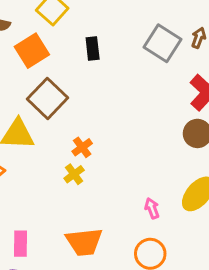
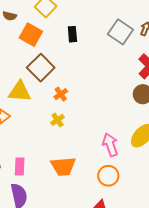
orange square: (32, 51) -> (31, 35), turned -30
orange cross: (82, 147) -> (61, 94), moved
pink arrow: (152, 208) -> (110, 145), size x1.6

